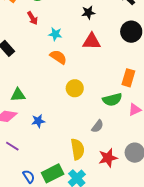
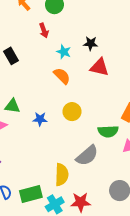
black star: (88, 13) -> (91, 43), moved
blue star: (38, 121) -> (40, 119), moved
gray semicircle: (97, 126) -> (87, 155), size x1.6
red star: (108, 158) -> (81, 202), moved

